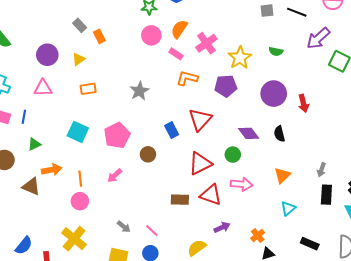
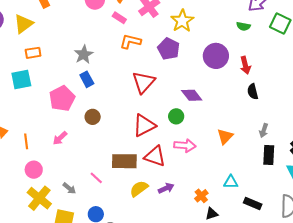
green semicircle: (276, 51) -> (243, 26), moved
yellow triangle: (79, 59) -> (23, 24), size x1.5
purple pentagon: (226, 86) -> (169, 49), turned 30
blue rectangle: (172, 130) -> (87, 79), moved
cyan square: (78, 132) -> (21, 79), moved, turned -35
black semicircle: (279, 134) -> (253, 92), moved
brown rectangle: (180, 200) -> (124, 161), size x1.4
pink circle: (80, 201) -> (34, 170), moved
cyan triangle: (288, 208) -> (231, 182), moved, turned 42
pink line: (152, 231) -> (96, 178), moved
yellow cross: (74, 239) -> (39, 198), moved
yellow semicircle: (197, 248) -> (139, 189), moved

